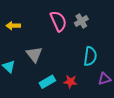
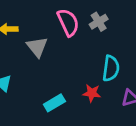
gray triangle: (34, 54) -> (37, 47), moved
red star: (70, 82) -> (92, 93), moved

